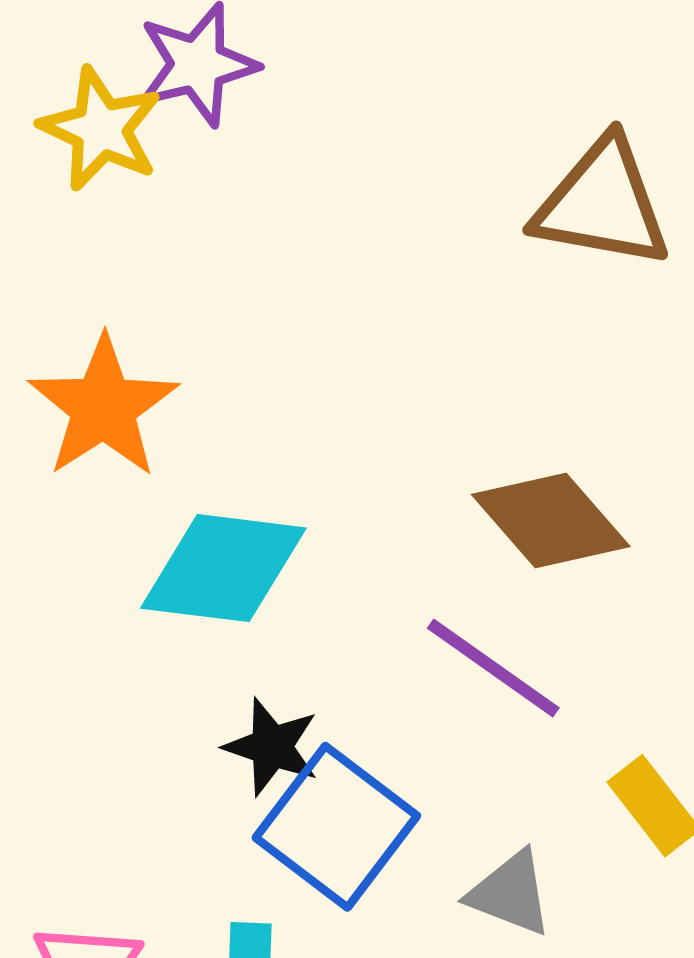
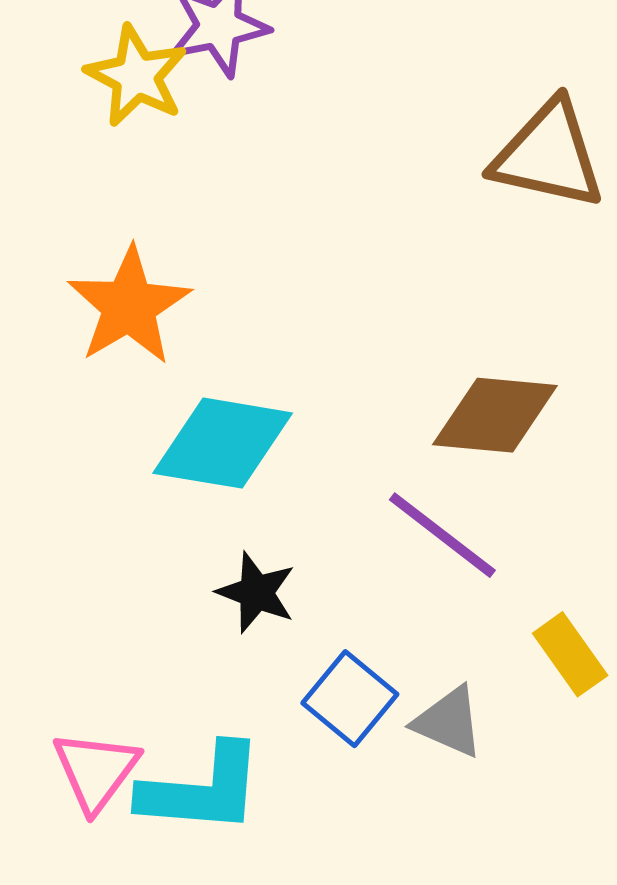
brown diamond: (551, 521) -> (495, 415), turned -46
blue square: (336, 827) -> (350, 699), moved, size x0.7

